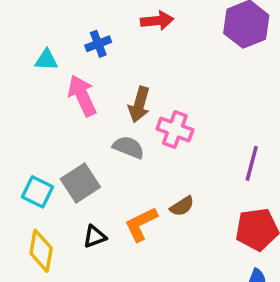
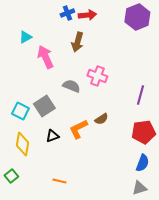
blue cross: (98, 44) -> (67, 13), moved
cyan triangle: (46, 60) -> (25, 37), turned -32
brown arrow: (139, 104) -> (77, 42), moved

